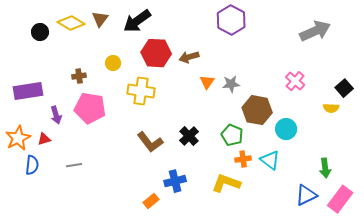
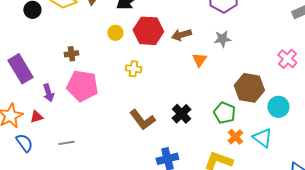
yellow circle: (113, 63) -> (115, 33), moved
gray star: (231, 84) -> (222, 39), moved
purple rectangle: (28, 91) -> (20, 69), turned 68
yellow cross: (141, 91) -> (133, 69), size x0.6
orange cross: (243, 159) -> (235, 137), turned -35
blue semicircle: (32, 165) -> (24, 143), turned -42

